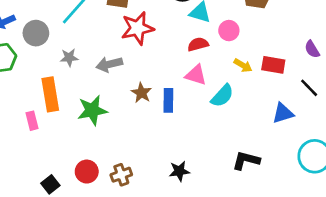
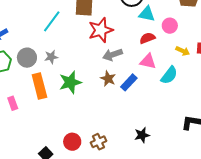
gray circle: (36, 33) -> (27, 58), moved
gray arrow: (109, 64) -> (113, 55), moved
blue rectangle: (168, 100) -> (129, 82), turned 48
green star: (92, 110) -> (70, 82), moved
pink rectangle: (32, 121) -> (13, 103), moved

